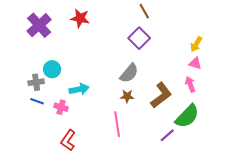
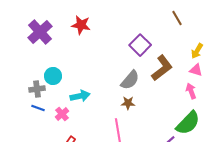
brown line: (144, 11) -> (177, 18), moved
brown L-shape: (161, 95) -> (162, 68), moved
pink cross: (61, 107) -> (62, 114), turned 32

